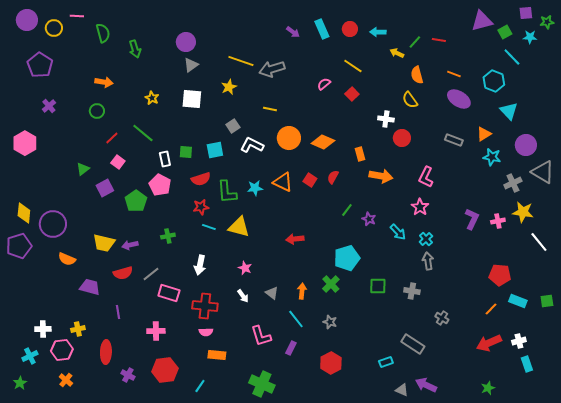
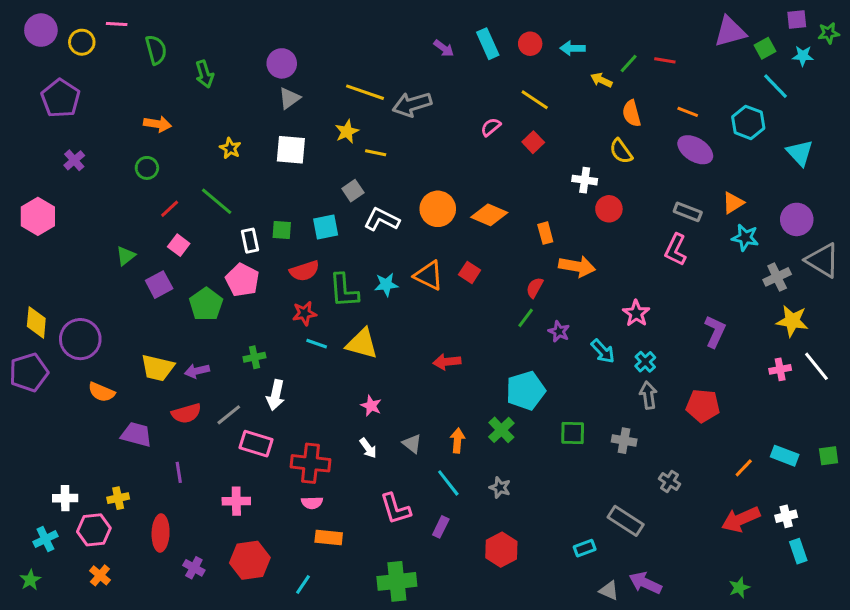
yellow line: (270, 109) -> (376, 153), moved
cyan triangle: (509, 111) -> (800, 153), moved
red semicircle: (333, 177) -> (535, 288), moved
pink L-shape: (426, 177) -> (676, 250), moved
pink cross: (498, 221) -> (780, 369), moved
white arrow: (200, 265) -> (276, 395), moved
red pentagon: (500, 275) -> (703, 406), moved
green cross: (262, 384) -> (397, 581), turned -30

